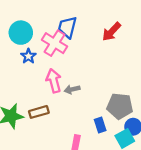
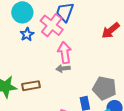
red arrow: (111, 32) -> (111, 30), moved
pink arrow: (54, 81) -> (65, 53), moved

